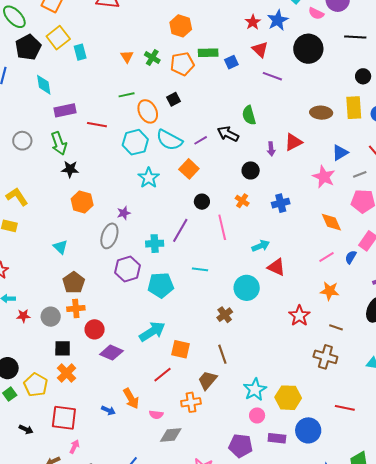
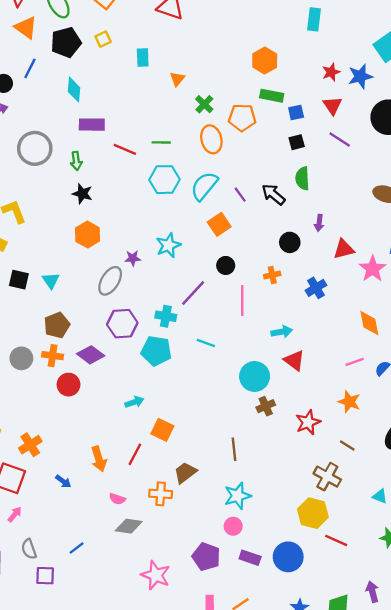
orange hexagon: (181, 26) -> (265, 61), moved
yellow square: (58, 38) -> (103, 39), size x0.6
cyan rectangle: (80, 52) -> (143, 57), moved
green cross: (152, 57) -> (204, 104), moved
orange pentagon: (182, 64) -> (242, 118), moved
green line: (127, 95) -> (161, 142), moved
black square: (173, 99) -> (297, 142), moved
orange ellipse: (148, 111) -> (211, 139), moved
cyan semicircle: (169, 140) -> (204, 186), turned 88
purple line: (201, 140) -> (240, 195), turned 72
gray circle: (22, 141) -> (35, 148), size x1.5
red triangle: (293, 142) -> (344, 249), moved
green arrow: (59, 143) -> (76, 161), size x0.7
cyan star: (149, 178) -> (168, 245), moved
orange cross: (242, 201) -> (272, 275), turned 32
blue cross: (281, 203) -> (316, 288), turned -30
cyan cross: (155, 244) -> (166, 316), moved
brown cross: (225, 315) -> (266, 406), moved
cyan arrow: (152, 331) -> (134, 402), size x0.6
black square: (63, 348) -> (19, 280), moved
purple diamond: (111, 353) -> (91, 355), moved
brown line: (222, 354) -> (234, 449), moved
orange cross: (67, 373) -> (30, 445), moved
red line: (162, 375) -> (135, 454), turned -36
yellow hexagon: (288, 398) -> (313, 513), moved
orange arrow: (131, 399) -> (99, 459), moved

